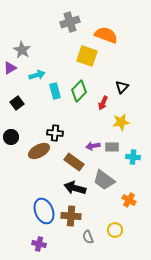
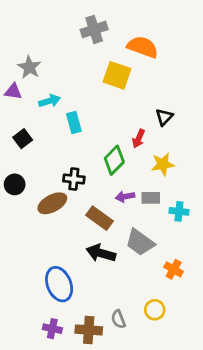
purple triangle: (10, 68) -> (13, 91), turned 40
green diamond: (79, 91) -> (114, 160), moved
brown cross: (71, 216) -> (89, 330), moved

